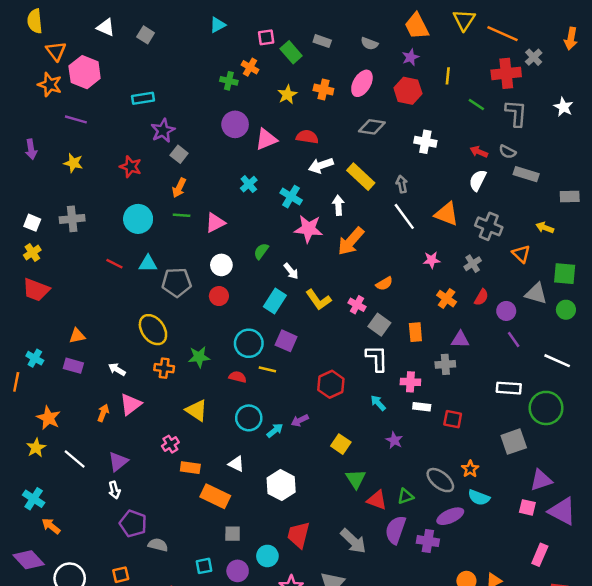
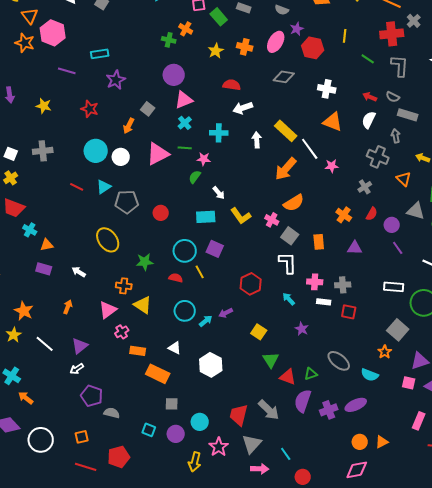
purple star: (410, 57) -> (297, 29), moved
purple line: (76, 119) -> (67, 71), moved
pink triangle: (266, 139) -> (184, 100), moved
gray square: (179, 154) -> (148, 109), moved
yellow rectangle: (361, 177) -> (286, 131), moved
gray arrow: (402, 184) -> (396, 136), moved
cyan cross: (291, 197) -> (219, 133), turned -30
orange triangle: (447, 214) -> (333, 122), moved
green line: (182, 215) -> (185, 148), moved
pink triangle: (215, 223) -> (158, 154), size x1.4
pink star: (308, 229) -> (204, 159), moved, size x0.6
orange arrow: (351, 241) -> (286, 169), moved
pink star: (432, 260) -> (332, 166), moved
cyan triangle: (148, 264) -> (104, 187), turned -35
white circle: (221, 265) -> (121, 157), moved
orange semicircle: (384, 284) -> (294, 203), size x1.5
cyan rectangle: (275, 301) -> (206, 217), turned 54
cyan cross: (35, 358) -> (30, 230), moved
gray cross: (445, 364) -> (343, 285), moved
orange cross: (164, 368) -> (124, 286), moved
yellow line: (267, 369) -> (200, 272), turned 48
pink triangle: (131, 404) -> (108, 310), moved
gray square: (514, 442) -> (398, 330), turned -30
orange star: (470, 469) -> (385, 352), moved
white arrow: (114, 490) -> (77, 369), turned 72
purple ellipse: (450, 516) -> (356, 405), moved
red trapezoid: (299, 535) -> (239, 415), moved
purple cross: (428, 541) -> (329, 410), turned -30
cyan square: (204, 566) -> (149, 430), turned 32

